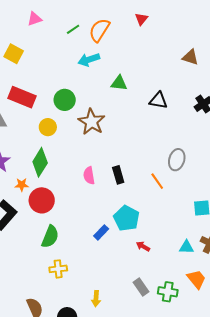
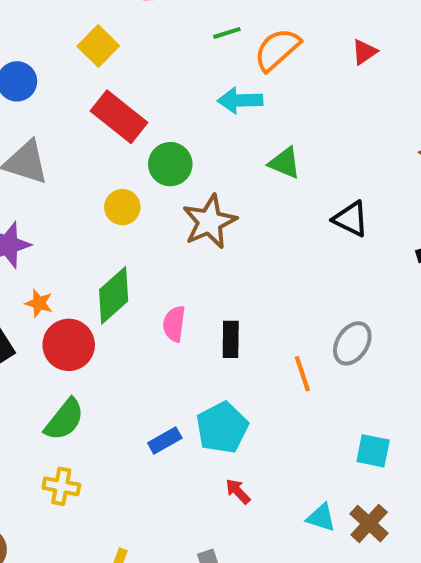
red rectangle: (22, 97) -> (119, 117), moved
green diamond: (40, 162) -> (114, 295), moved

